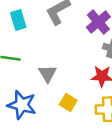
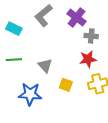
cyan rectangle: (18, 20) -> (14, 29), turned -35

